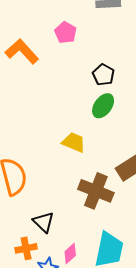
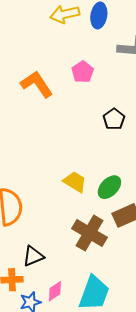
green ellipse: (103, 106) -> (109, 187), moved
black triangle: (43, 222) -> (33, 256), turned 45

